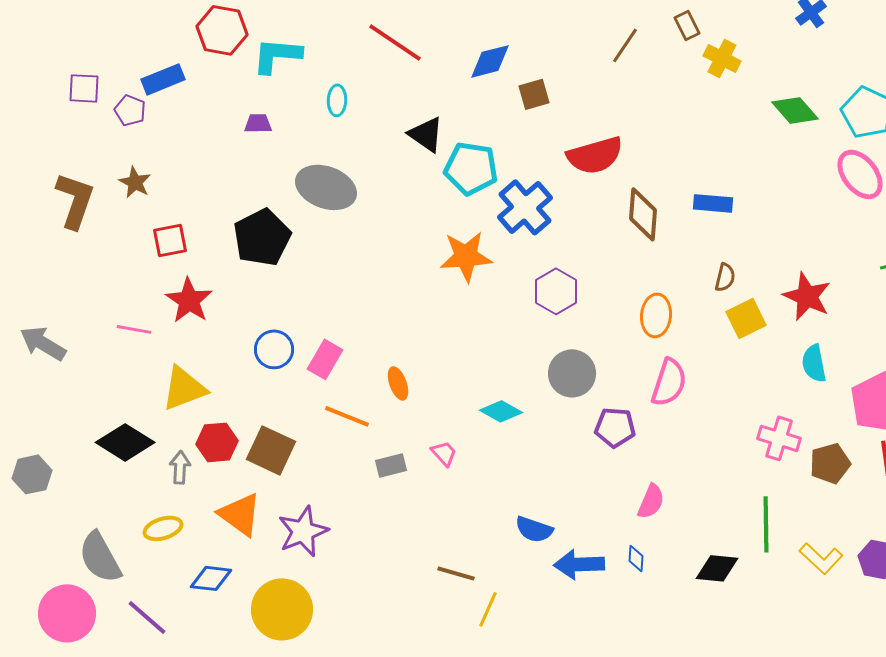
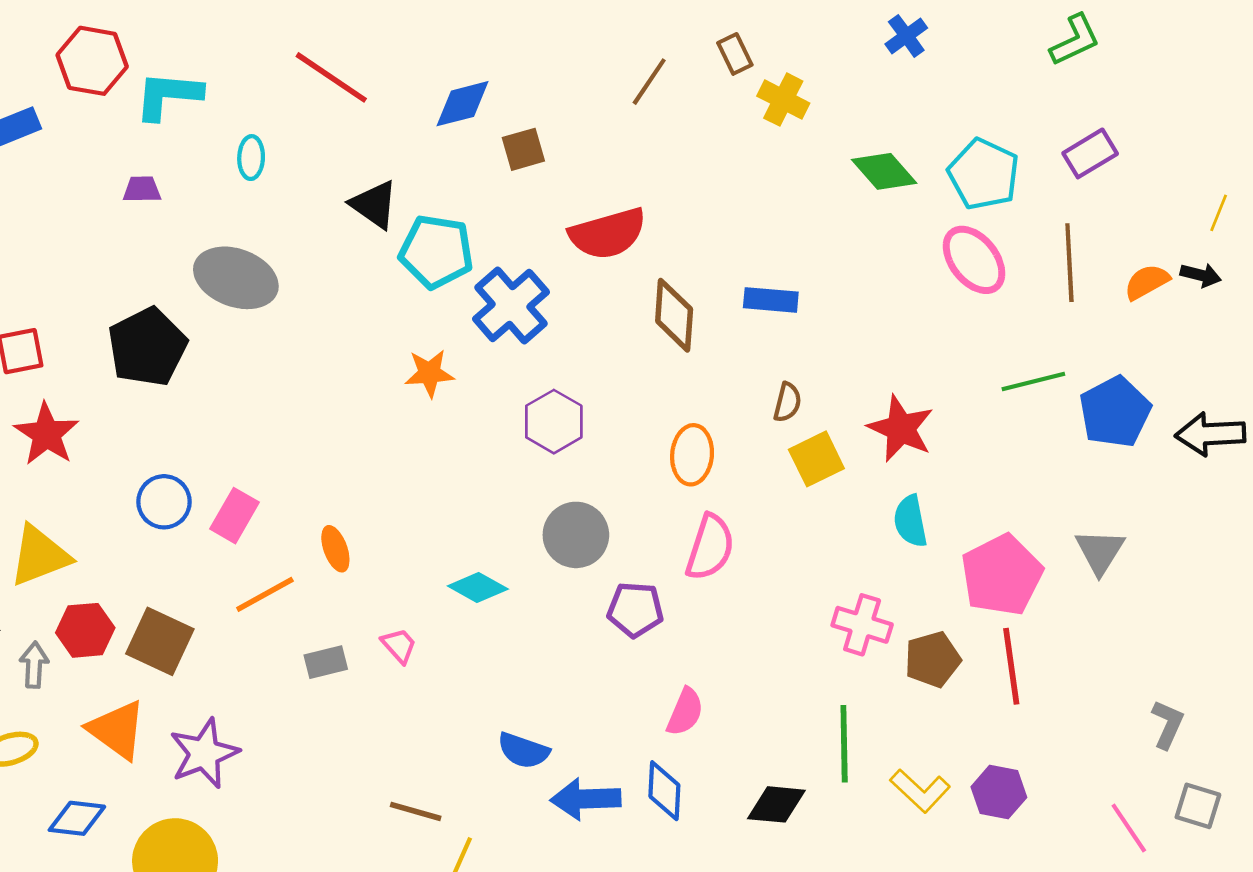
orange star: (466, 256) -> (429, 373), size x0.7
orange line: (347, 416) -> (265, 594), turned -51
blue diamond: (636, 558) -> (664, 791), size x1.6

